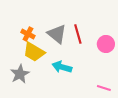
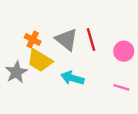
gray star: (20, 74) -> (16, 72), moved
pink line: (104, 88) -> (121, 87), moved

